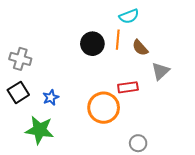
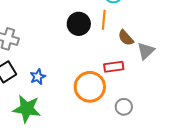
brown semicircle: (140, 48) -> (126, 38), moved
gray circle: (138, 143) -> (124, 107), moved

